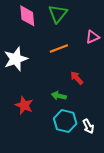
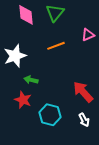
red arrow: (77, 78) -> (83, 92), moved, size x1.6
green arrow: (59, 96) -> (31, 80), moved
cyan hexagon: (65, 121) -> (50, 115), moved

